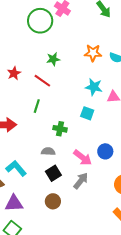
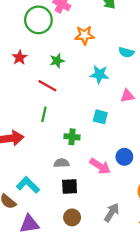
orange star: (93, 53) -> (84, 35), moved
red star: (14, 73) -> (20, 57), moved
cyan star: (94, 87) -> (99, 74), moved
black square: (53, 173) -> (70, 186), turned 35
gray arrow: (81, 181) -> (112, 213), moved

